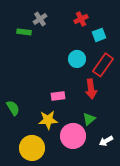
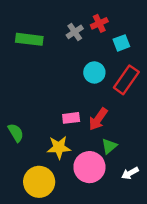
gray cross: (40, 19) -> (75, 32), moved
green rectangle: (24, 32) -> (29, 39), size x1.5
red arrow: (91, 89) -> (98, 119), moved, turned 42

